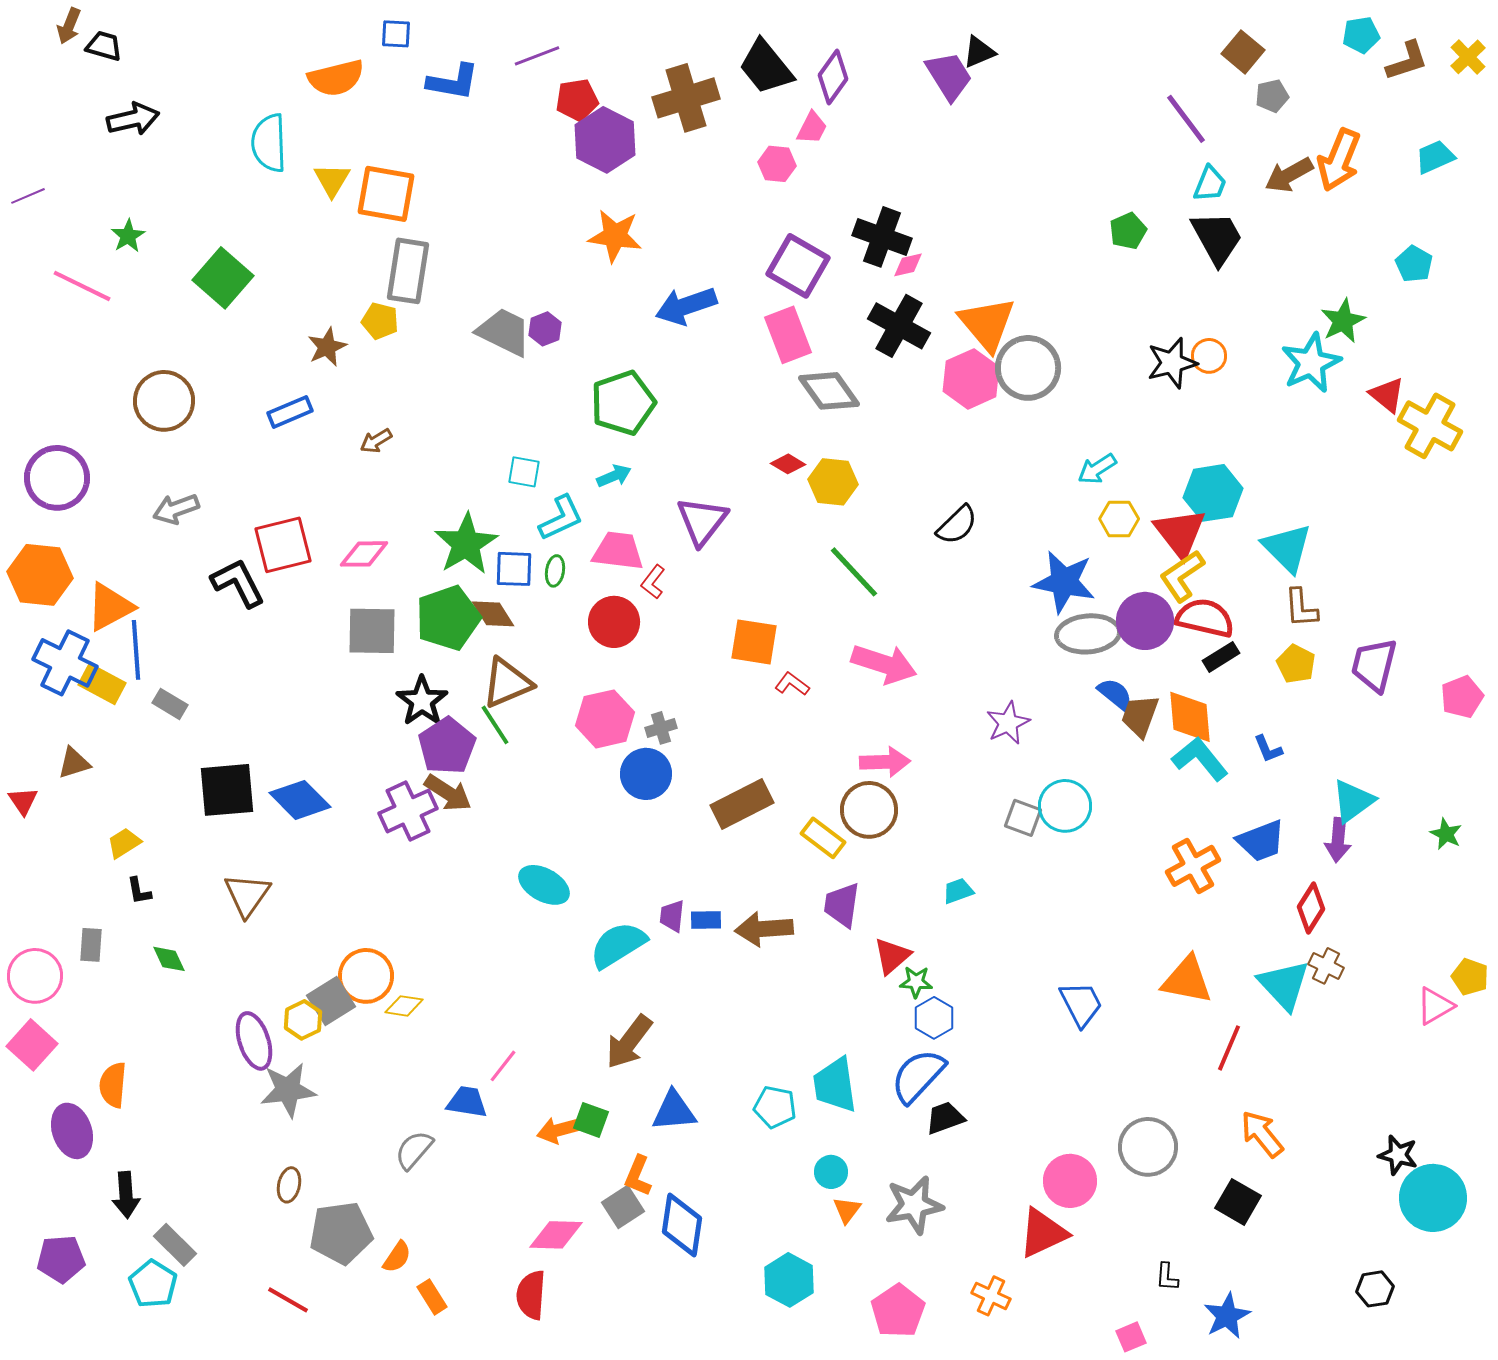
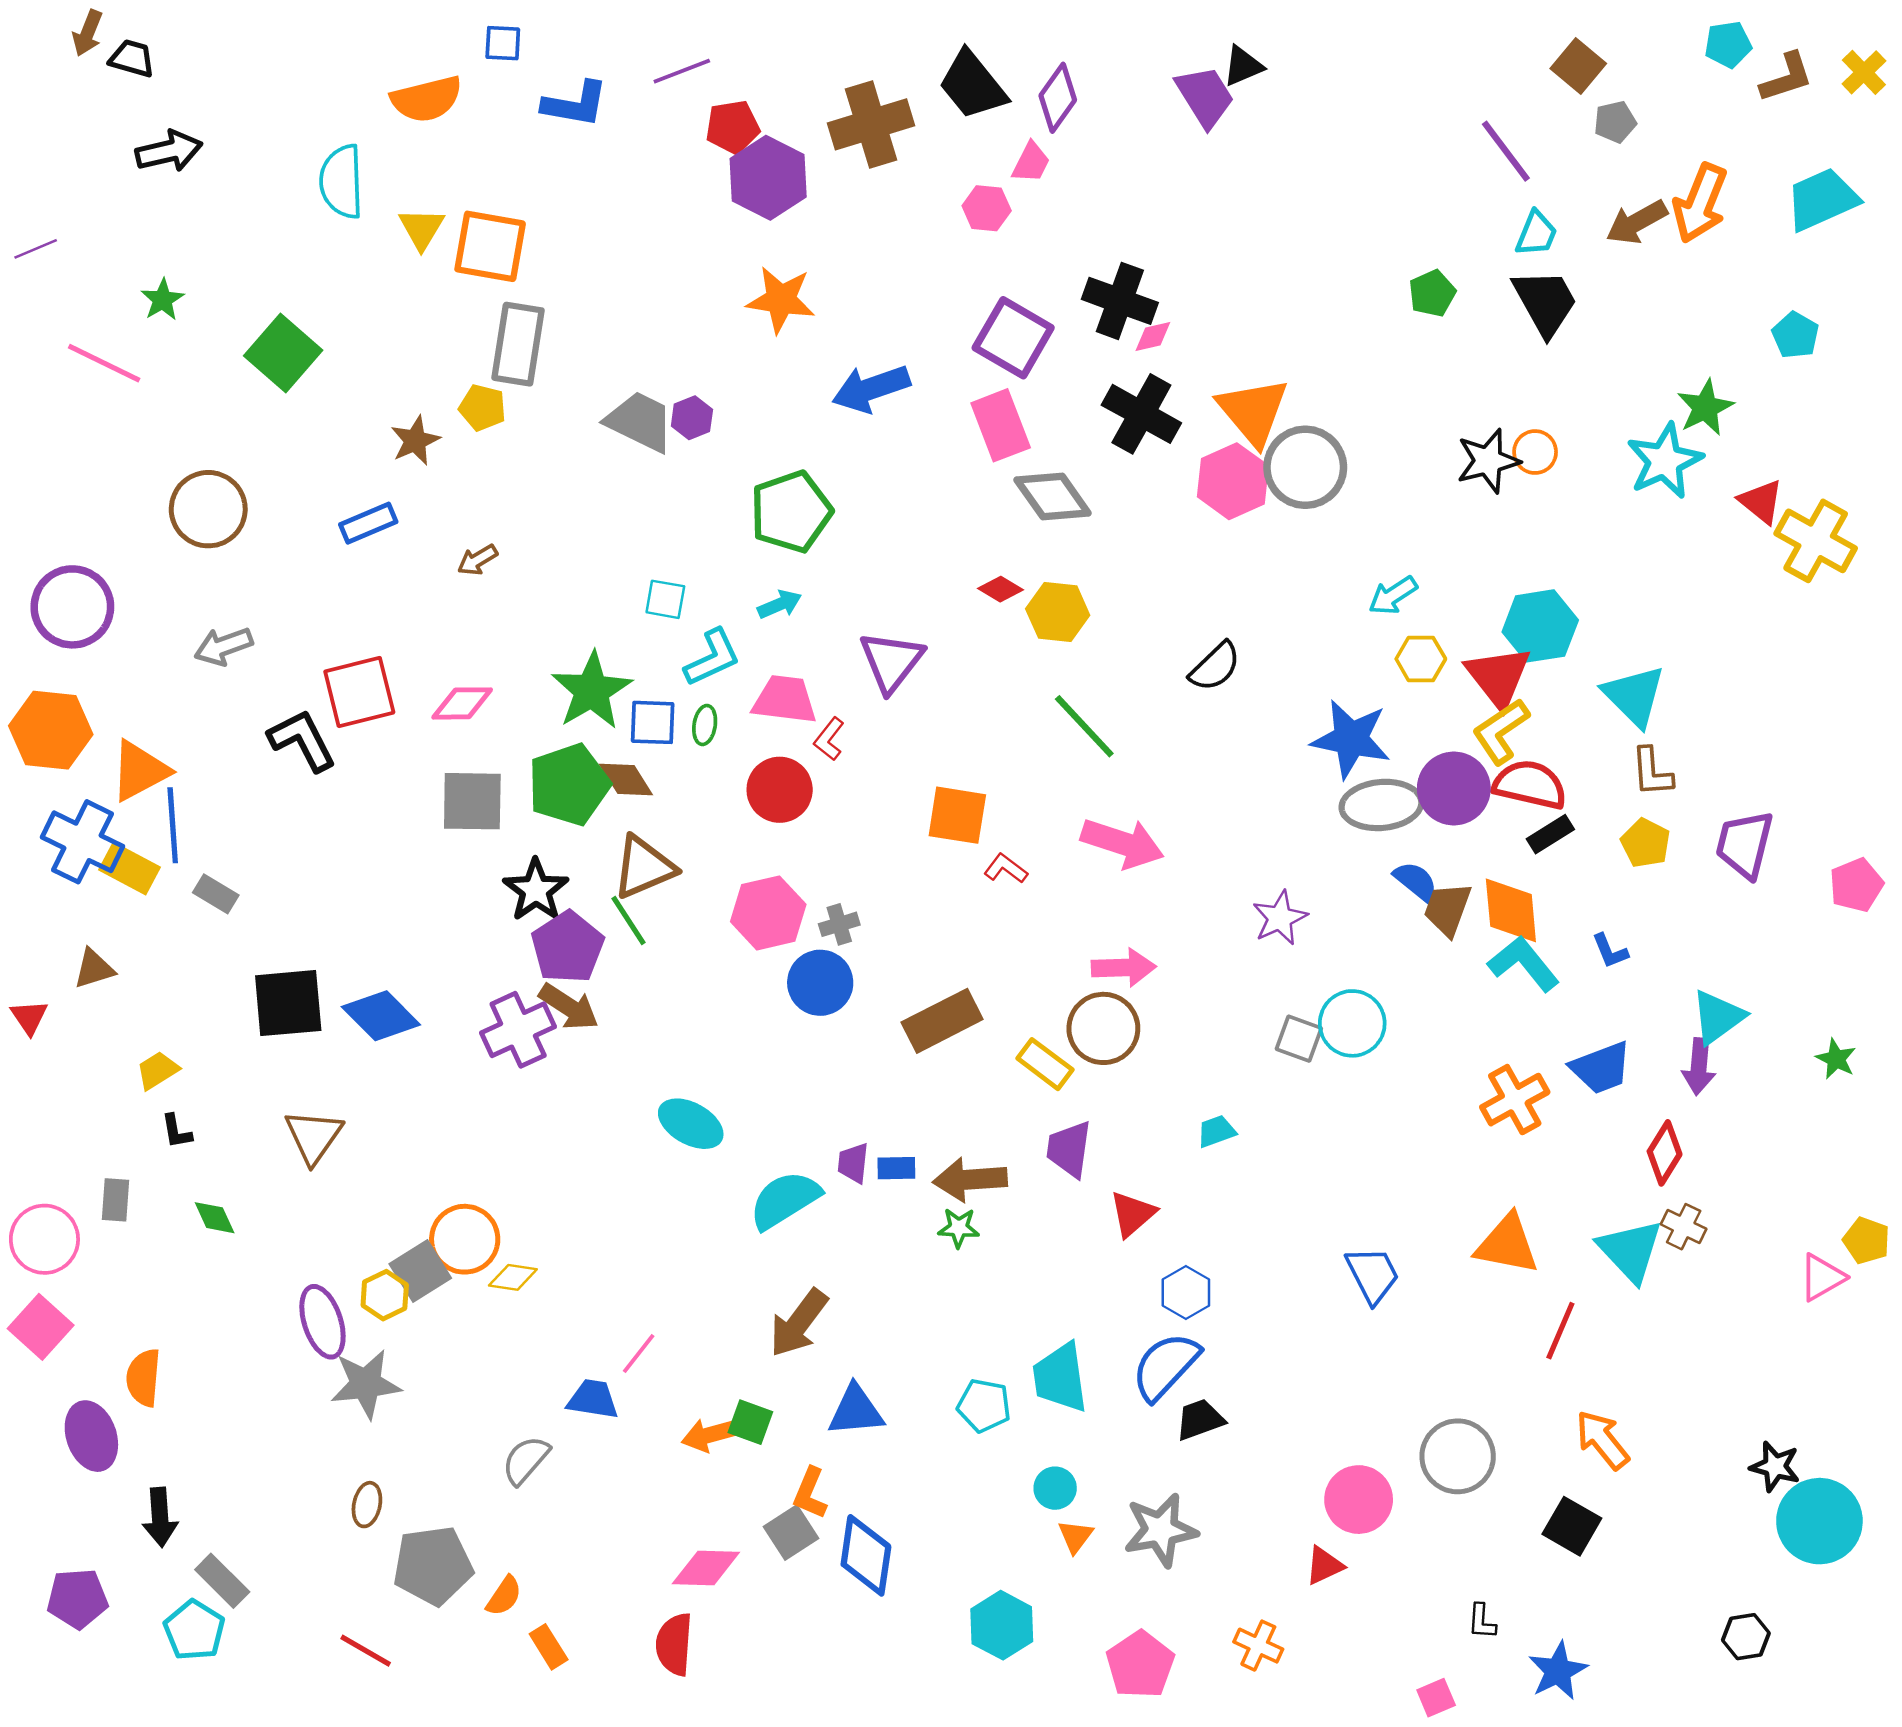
cyan trapezoid: (1435, 157) -> (1822, 199), size x1.5
green star: (916, 982) -> (959, 1228), moved
red triangle: (1043, 1233) -> (1324, 1566), size x0.6

